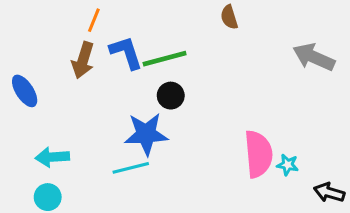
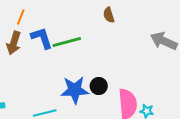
black circle: (171, 96) -> (99, 86), moved
blue star: (146, 134) -> (75, 90), moved

